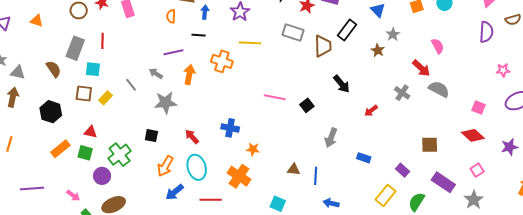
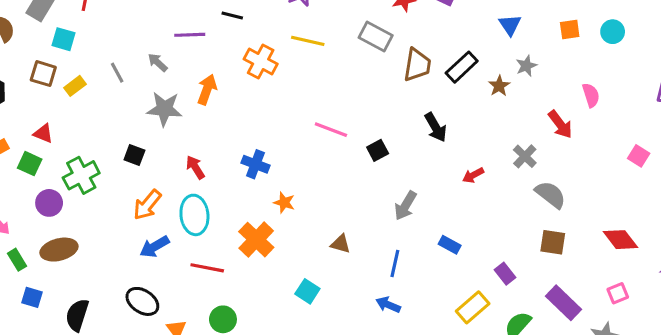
black rectangle: (347, 30) -> (462, 67), moved
orange arrow: (189, 74) -> (207, 90), moved
gray semicircle: (439, 89) -> (551, 195), moved
pink square: (478, 107) -> (639, 156), moved
blue line: (316, 176) -> (395, 263), moved

